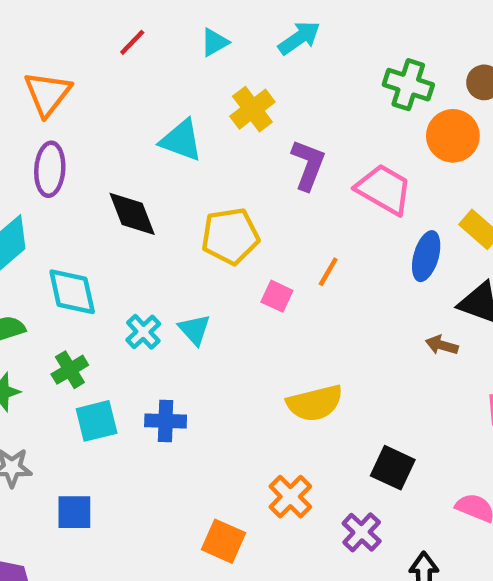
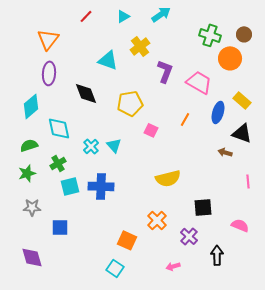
orange line: (328, 272) -> (185, 119), moved
blue cross: (166, 421) -> (101, 186), size x1.4
black square: (393, 468) -> (203, 207), turned -30

